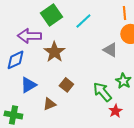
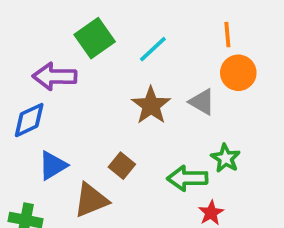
brown star: (54, 52) -> (151, 106), moved
green arrow: (102, 92) -> (187, 178), turned -50
brown triangle: (49, 104) -> (91, 200), size x1.5

